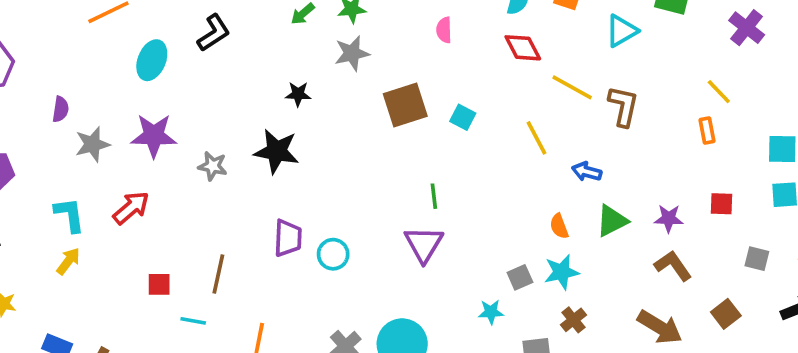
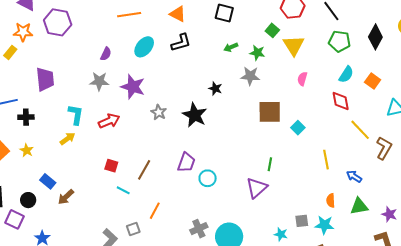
purple semicircle: (61, 109) -> (106, 54), moved
yellow line: (537, 138) -> (326, 160), moved

